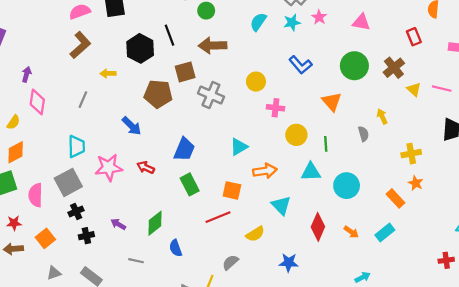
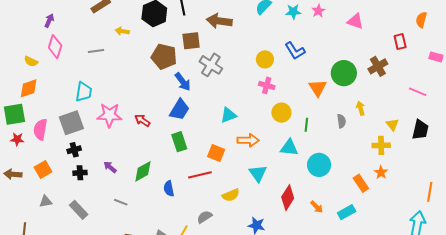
green circle: (354, 66) -> (344, 73), moved
yellow circle: (256, 82) -> (265, 59), moved
yellow triangle: (414, 89) -> (392, 125), moved
gray line: (83, 100) -> (96, 51), turned 49
yellow semicircle: (13, 122) -> (31, 61), turned 72
blue arrow: (132, 126) -> (183, 82), moved
red star: (14, 223) -> (17, 139), moved
blue semicircle: (176, 248) -> (169, 189), moved

